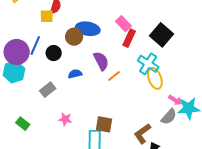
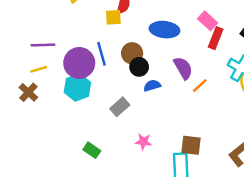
brown circle: (74, 37) -> (132, 53), moved
blue line: (35, 45) -> (101, 54), turned -36
black circle: (54, 53) -> (139, 67), moved

